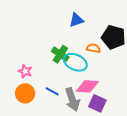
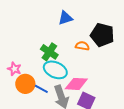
cyan ellipse: (75, 62) -> (55, 70), moved
orange circle: (25, 93) -> (25, 84), moved

